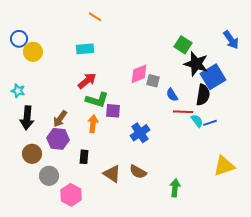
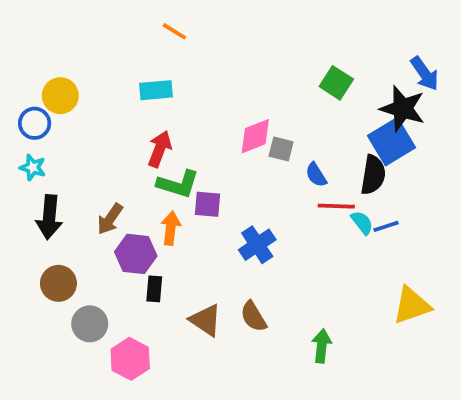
blue circle: (19, 39) -> (35, 123), moved
black star: (196, 64) -> (403, 109), moved
red arrow: (87, 81) -> (160, 149), turned -30
purple hexagon: (58, 139) -> (136, 254), moved
brown semicircle: (138, 172) -> (254, 316), turned 30

